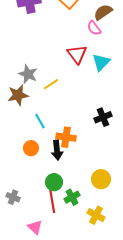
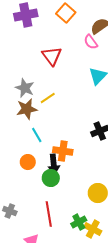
red triangle: (77, 54) -> (52, 56), moved
brown star: (18, 95) -> (27, 109), moved
green circle: (54, 182) -> (51, 178), moved
green cross: (72, 197) -> (79, 222), moved

